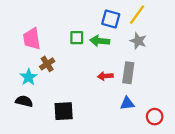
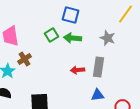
yellow line: (137, 15) -> (126, 14), moved
blue square: (111, 19) -> (71, 15), moved
green square: (77, 38) -> (52, 35), turned -32

